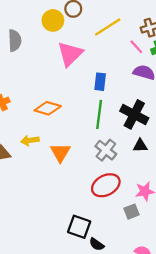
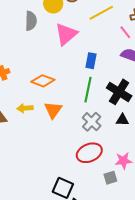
gray semicircle: (15, 40) -> (31, 21), moved
orange triangle: (60, 152) -> (53, 110), moved

